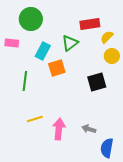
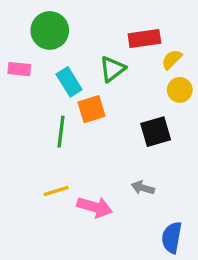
cyan rectangle: (43, 51) -> (69, 82), turned -60
green line: (25, 81) -> (61, 132), moved
pink arrow: (59, 129) -> (95, 207), turned 100
gray arrow: (89, 129) -> (143, 188), moved

